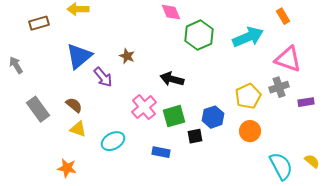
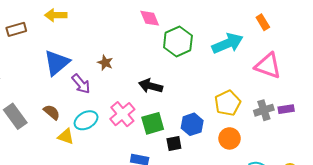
gray cross: (279, 87) -> (264, 110), moved
yellow triangle: (78, 129) -> (66, 136), moved
cyan ellipse: (113, 141) -> (86, 120), moved

